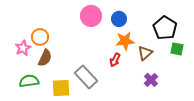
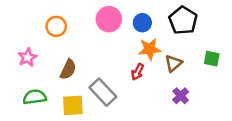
black pentagon: (165, 28) -> (183, 20), moved
orange circle: (40, 37) -> (56, 26), moved
brown semicircle: (45, 58) -> (68, 69), moved

